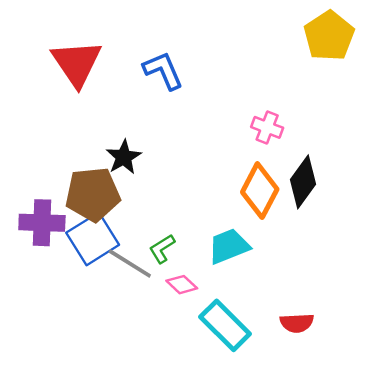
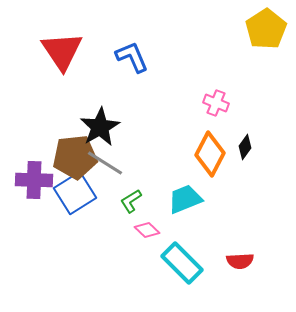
black star: (124, 157) -> (100, 127), size x1.4
black diamond: (303, 182) -> (245, 147), size x0.6
gray line: (130, 264) -> (105, 163), moved

